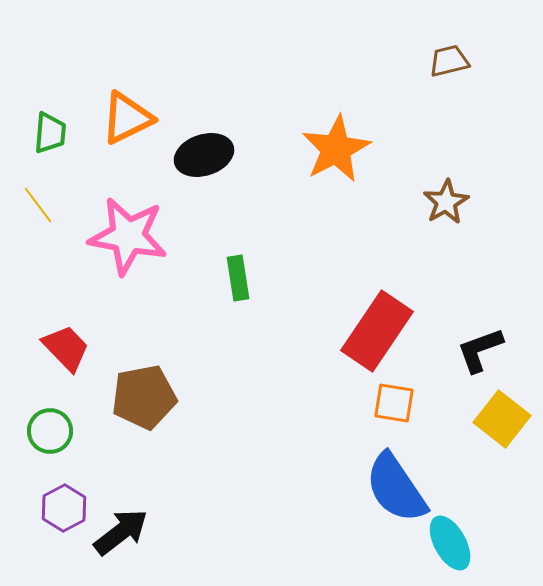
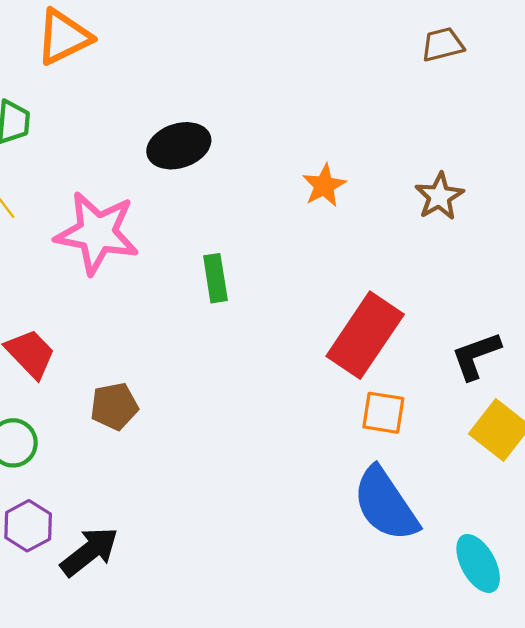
orange triangle: (127, 118) -> (64, 37), moved
orange star: (336, 149) -> (324, 186), moved, size x0.6
brown pentagon: (144, 397) -> (114, 406), size x0.7
cyan ellipse: (450, 543) -> (478, 563), moved

